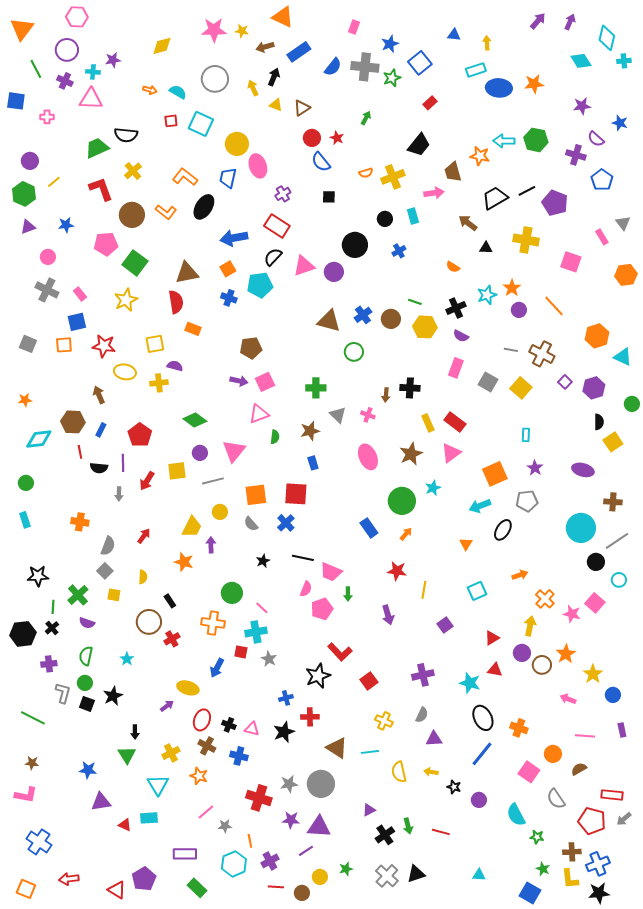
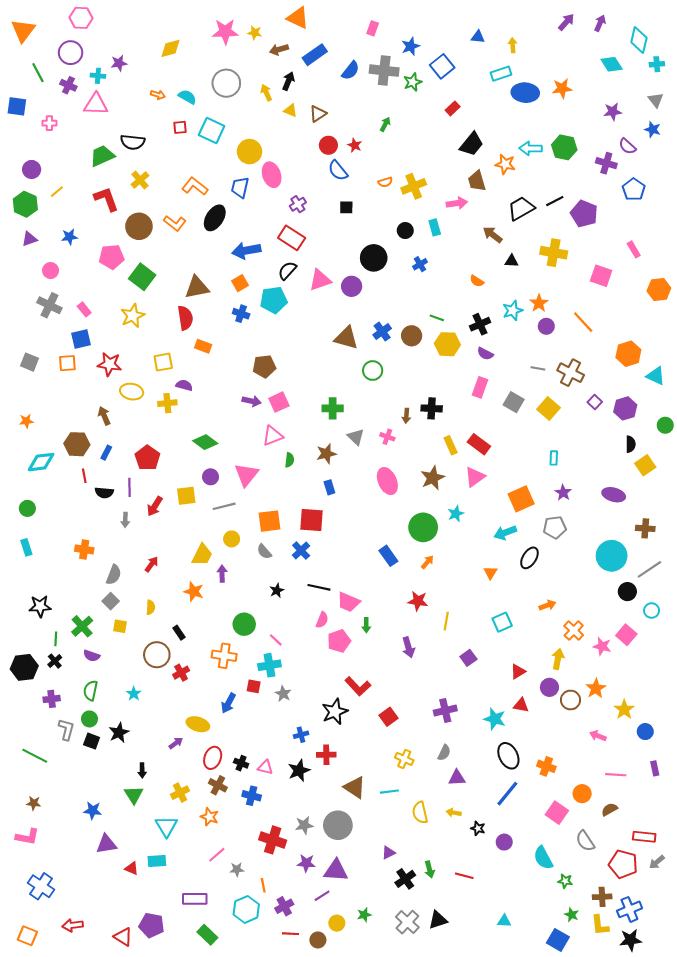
black trapezoid: (419, 145) -> (472, 144), moved
gray triangle: (623, 223) -> (656, 100), moved
purple pentagon: (144, 879) -> (152, 925), turned -30

